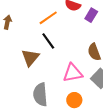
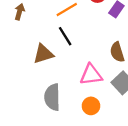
brown triangle: (30, 57) -> (43, 54), turned 30

